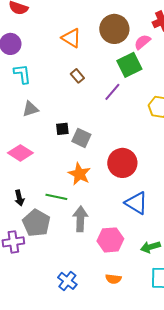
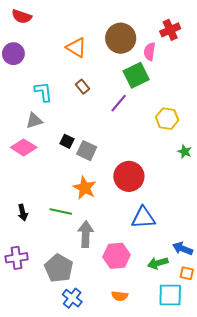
pink semicircle: (142, 42) -> (150, 52), turned -42
cyan L-shape: (22, 74) -> (43, 92), moved
black square: (62, 129) -> (67, 141), turned 32
pink diamond: (20, 153) -> (24, 147), moved
blue triangle: (136, 203) -> (143, 218), turned -35
gray pentagon: (36, 223) -> (59, 268), moved

